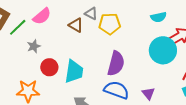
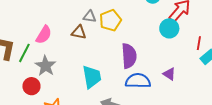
gray star: (34, 46) -> (46, 66), size x1.5
cyan circle: (163, 50) -> (169, 28), size x0.7
red circle: (49, 67) -> (31, 86), moved

